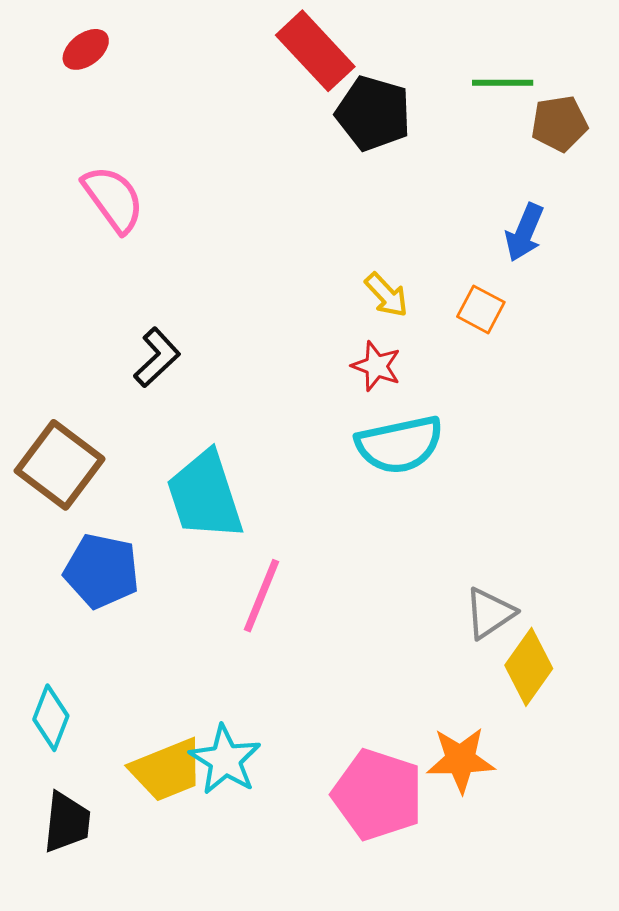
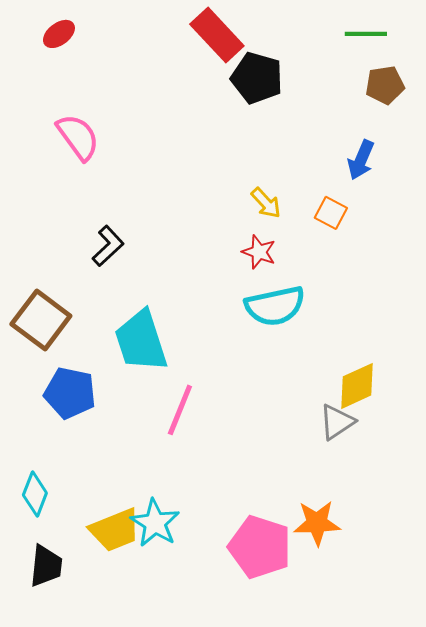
green line: (503, 83) -> (366, 34), moved
yellow diamond: (529, 667) -> (357, 386), moved, turned 30

